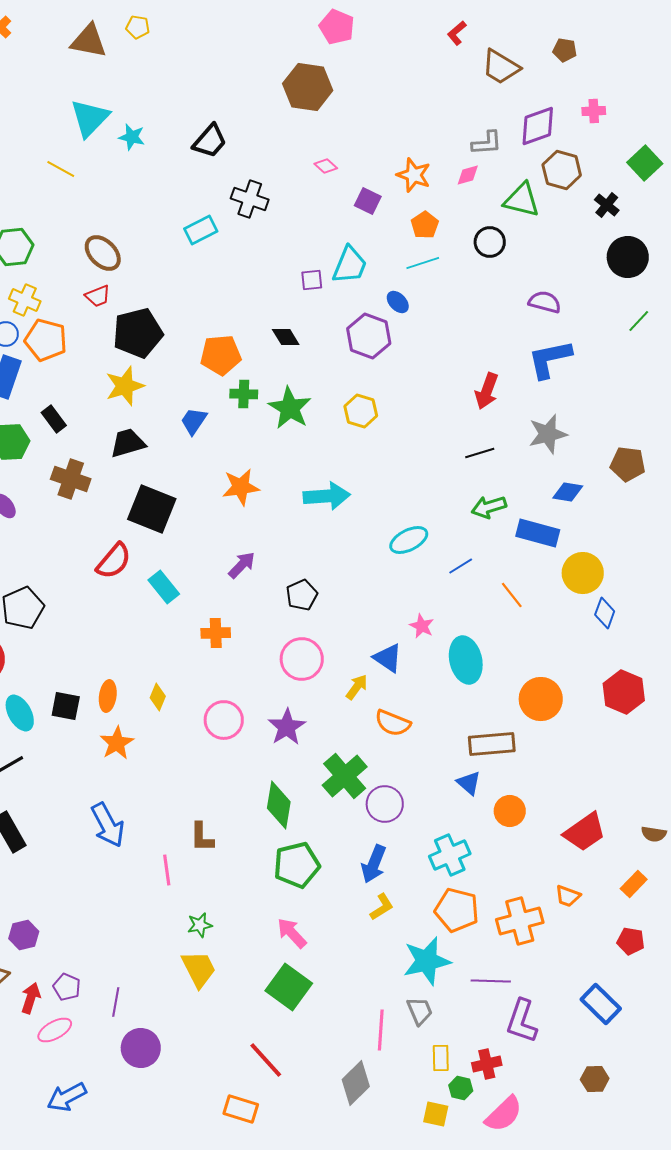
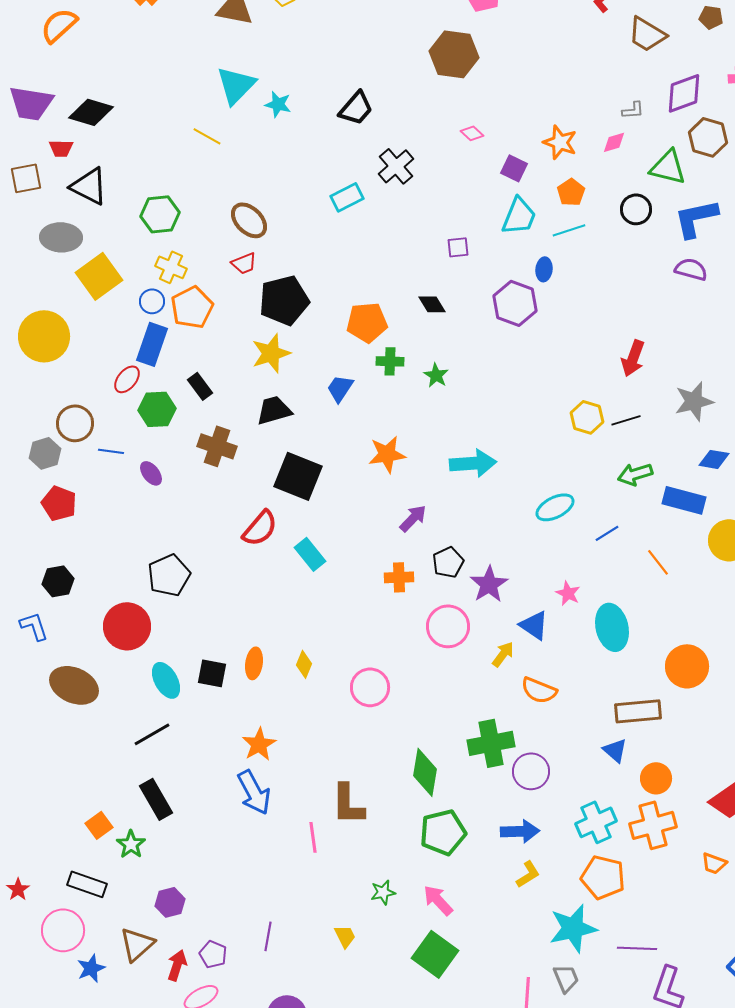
gray L-shape: (487, 143) -> (633, 110), size x0.7
black cross: (250, 199) -> (396, 166), turned 30
cyan trapezoid: (350, 265) -> (519, 216), moved
blue ellipse: (398, 302) -> (544, 269), turned 50
orange pentagon: (46, 340) -> (192, 307), turned 30
blue L-shape: (550, 359) -> (696, 218), moved
green star: (290, 408) -> (436, 375), size x0.6
yellow hexagon: (361, 411) -> (587, 417), moved
purple arrow: (242, 565) -> (413, 518), moved
orange cross: (216, 633) -> (399, 577), moved
purple star: (287, 727) -> (489, 584), moved
orange star: (117, 743) -> (259, 744), moved
green cross: (345, 776) -> (491, 743), turned 30
brown L-shape: (202, 837) -> (348, 804), size x1.4
blue arrow: (374, 864) -> (520, 831), turned -114
orange cross: (520, 921) -> (653, 825), moved
green star: (200, 925) -> (383, 892), moved
yellow trapezoid: (199, 969) -> (345, 936), size x0.6
purple line: (116, 1002) -> (268, 936), moved

